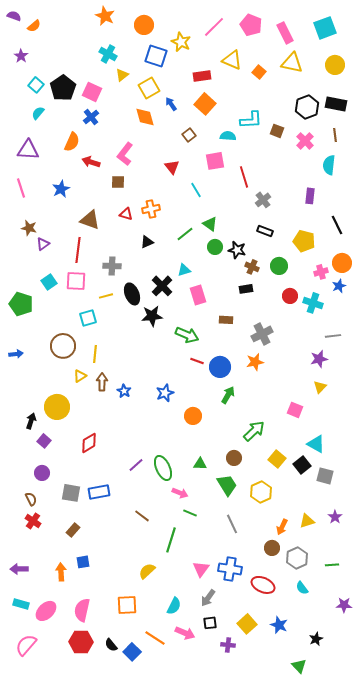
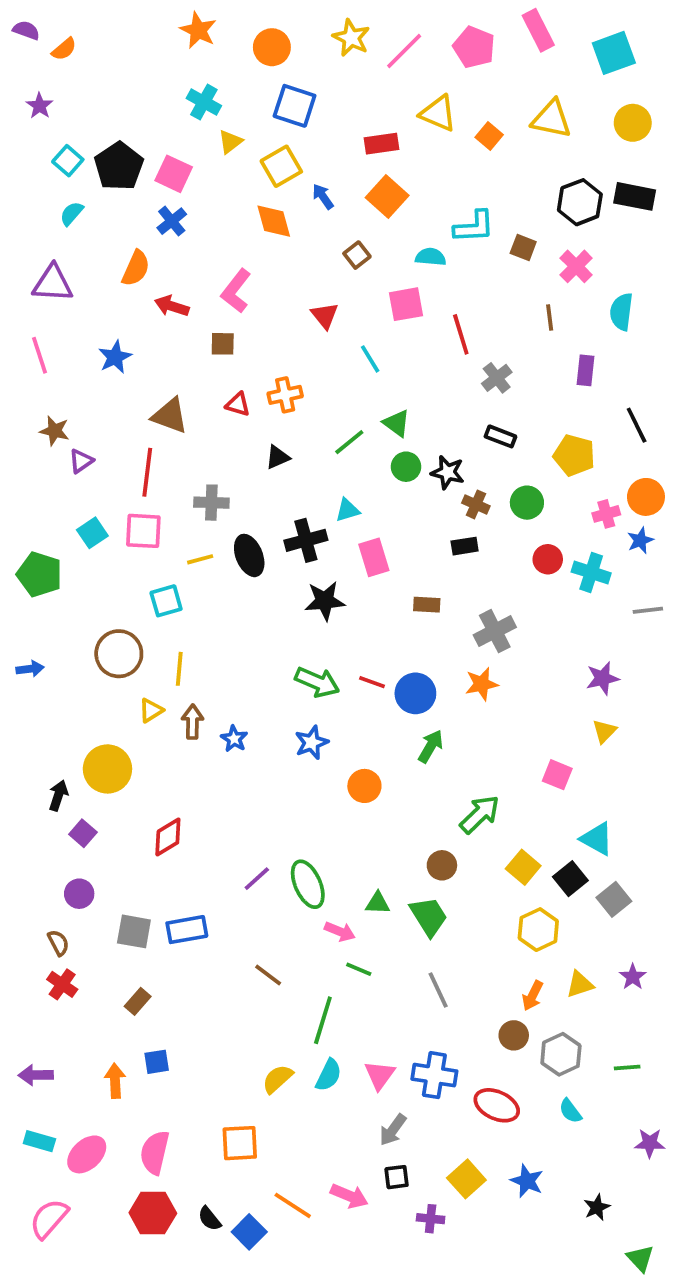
pink rectangle: (285, 33) -> (538, 30), moved
yellow star: (181, 42) -> (351, 38), moved
brown line: (335, 135) -> (550, 317), moved
black cross: (162, 286) -> (306, 540), turned 30
black star: (152, 316) -> (325, 601), moved
green arrow: (187, 335) -> (317, 682), moved
gray line: (333, 336) -> (648, 610), moved
green triangle: (200, 464) -> (378, 903), moved
gray square: (325, 476) -> (614, 899), turned 36
yellow hexagon: (261, 492) -> (538, 930), moved
cyan semicircle: (174, 606) -> (329, 1075), moved
green triangle: (299, 666) -> (640, 1258), moved

